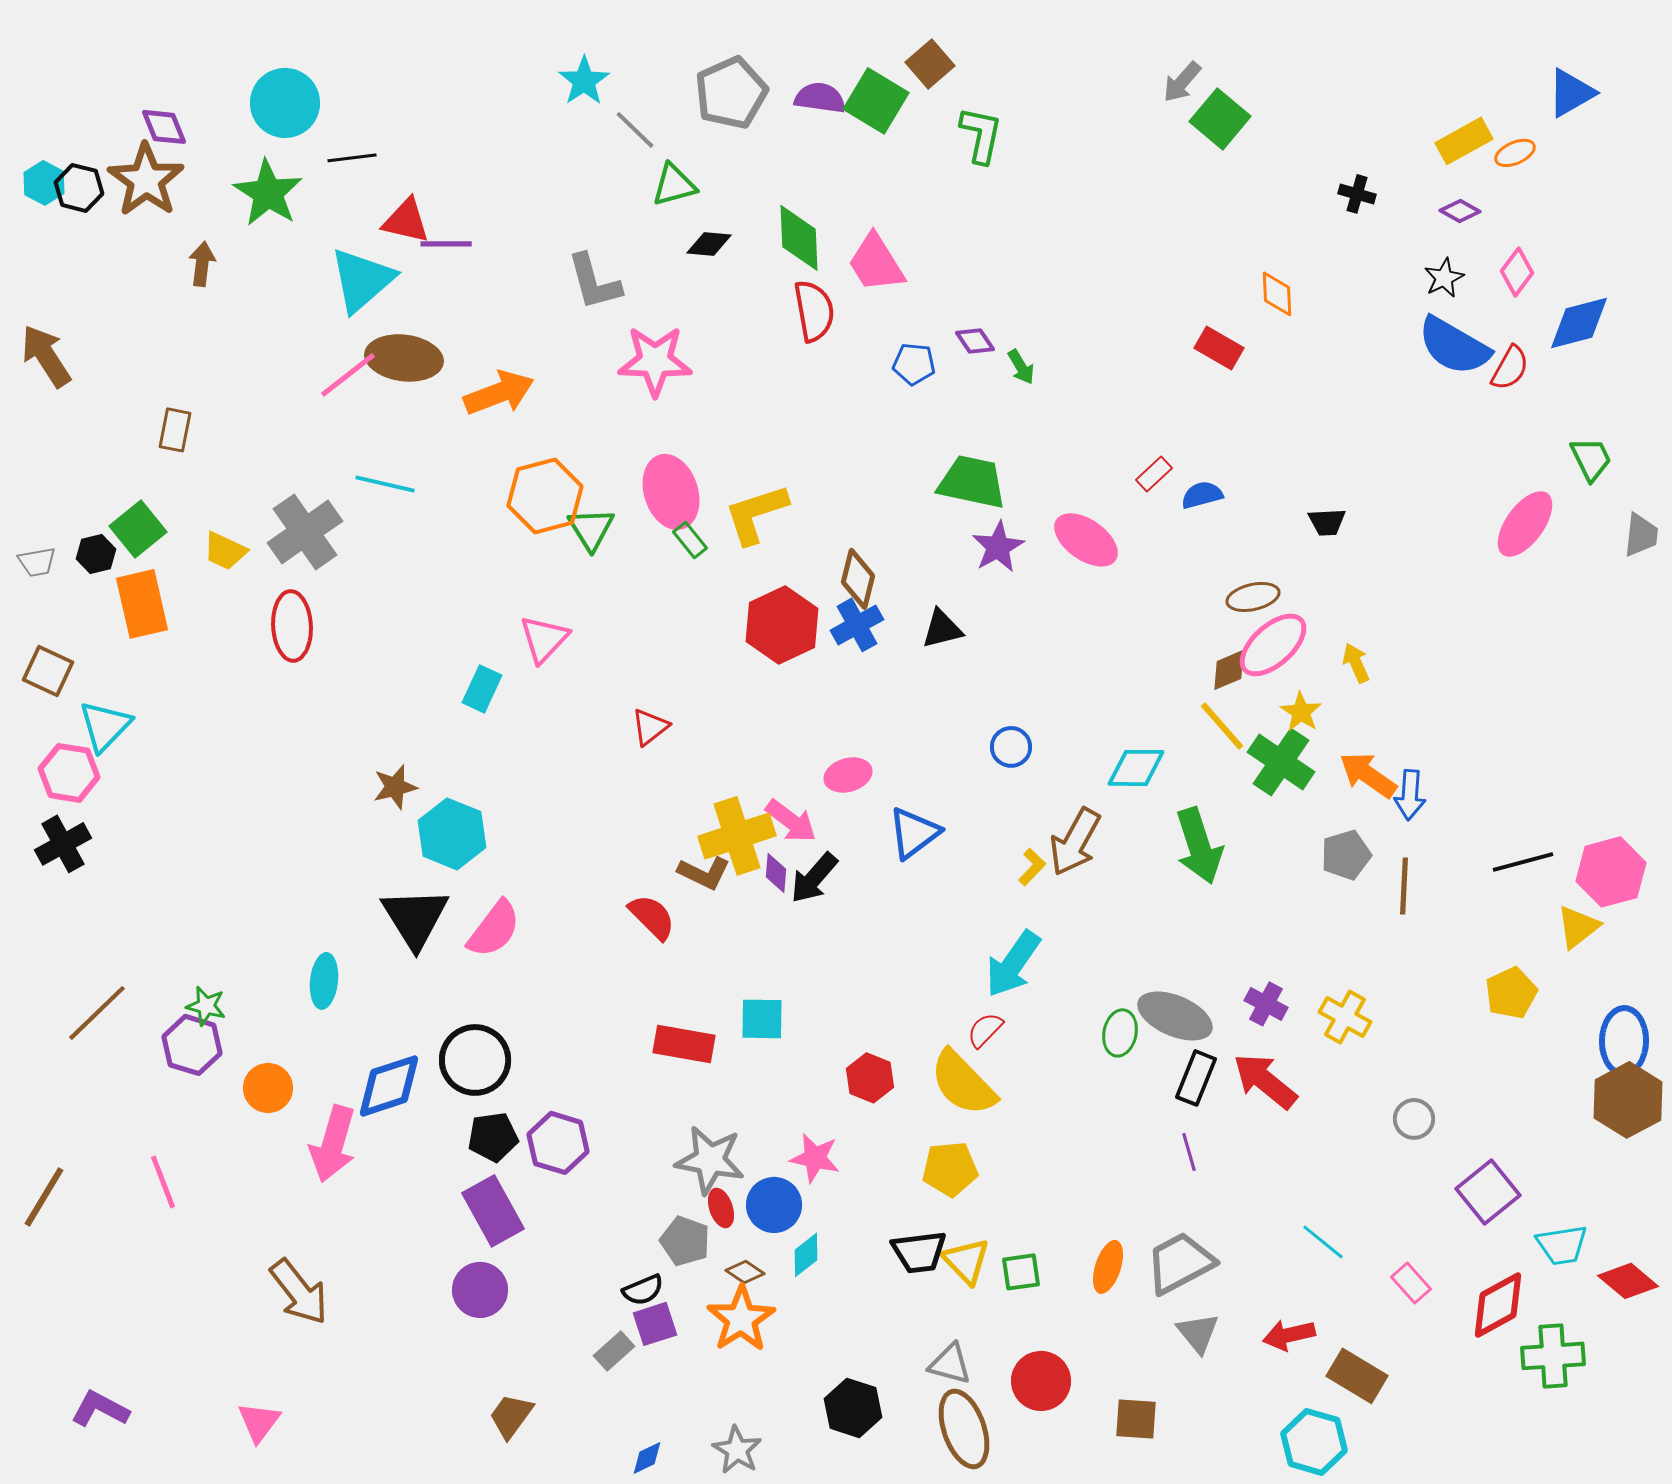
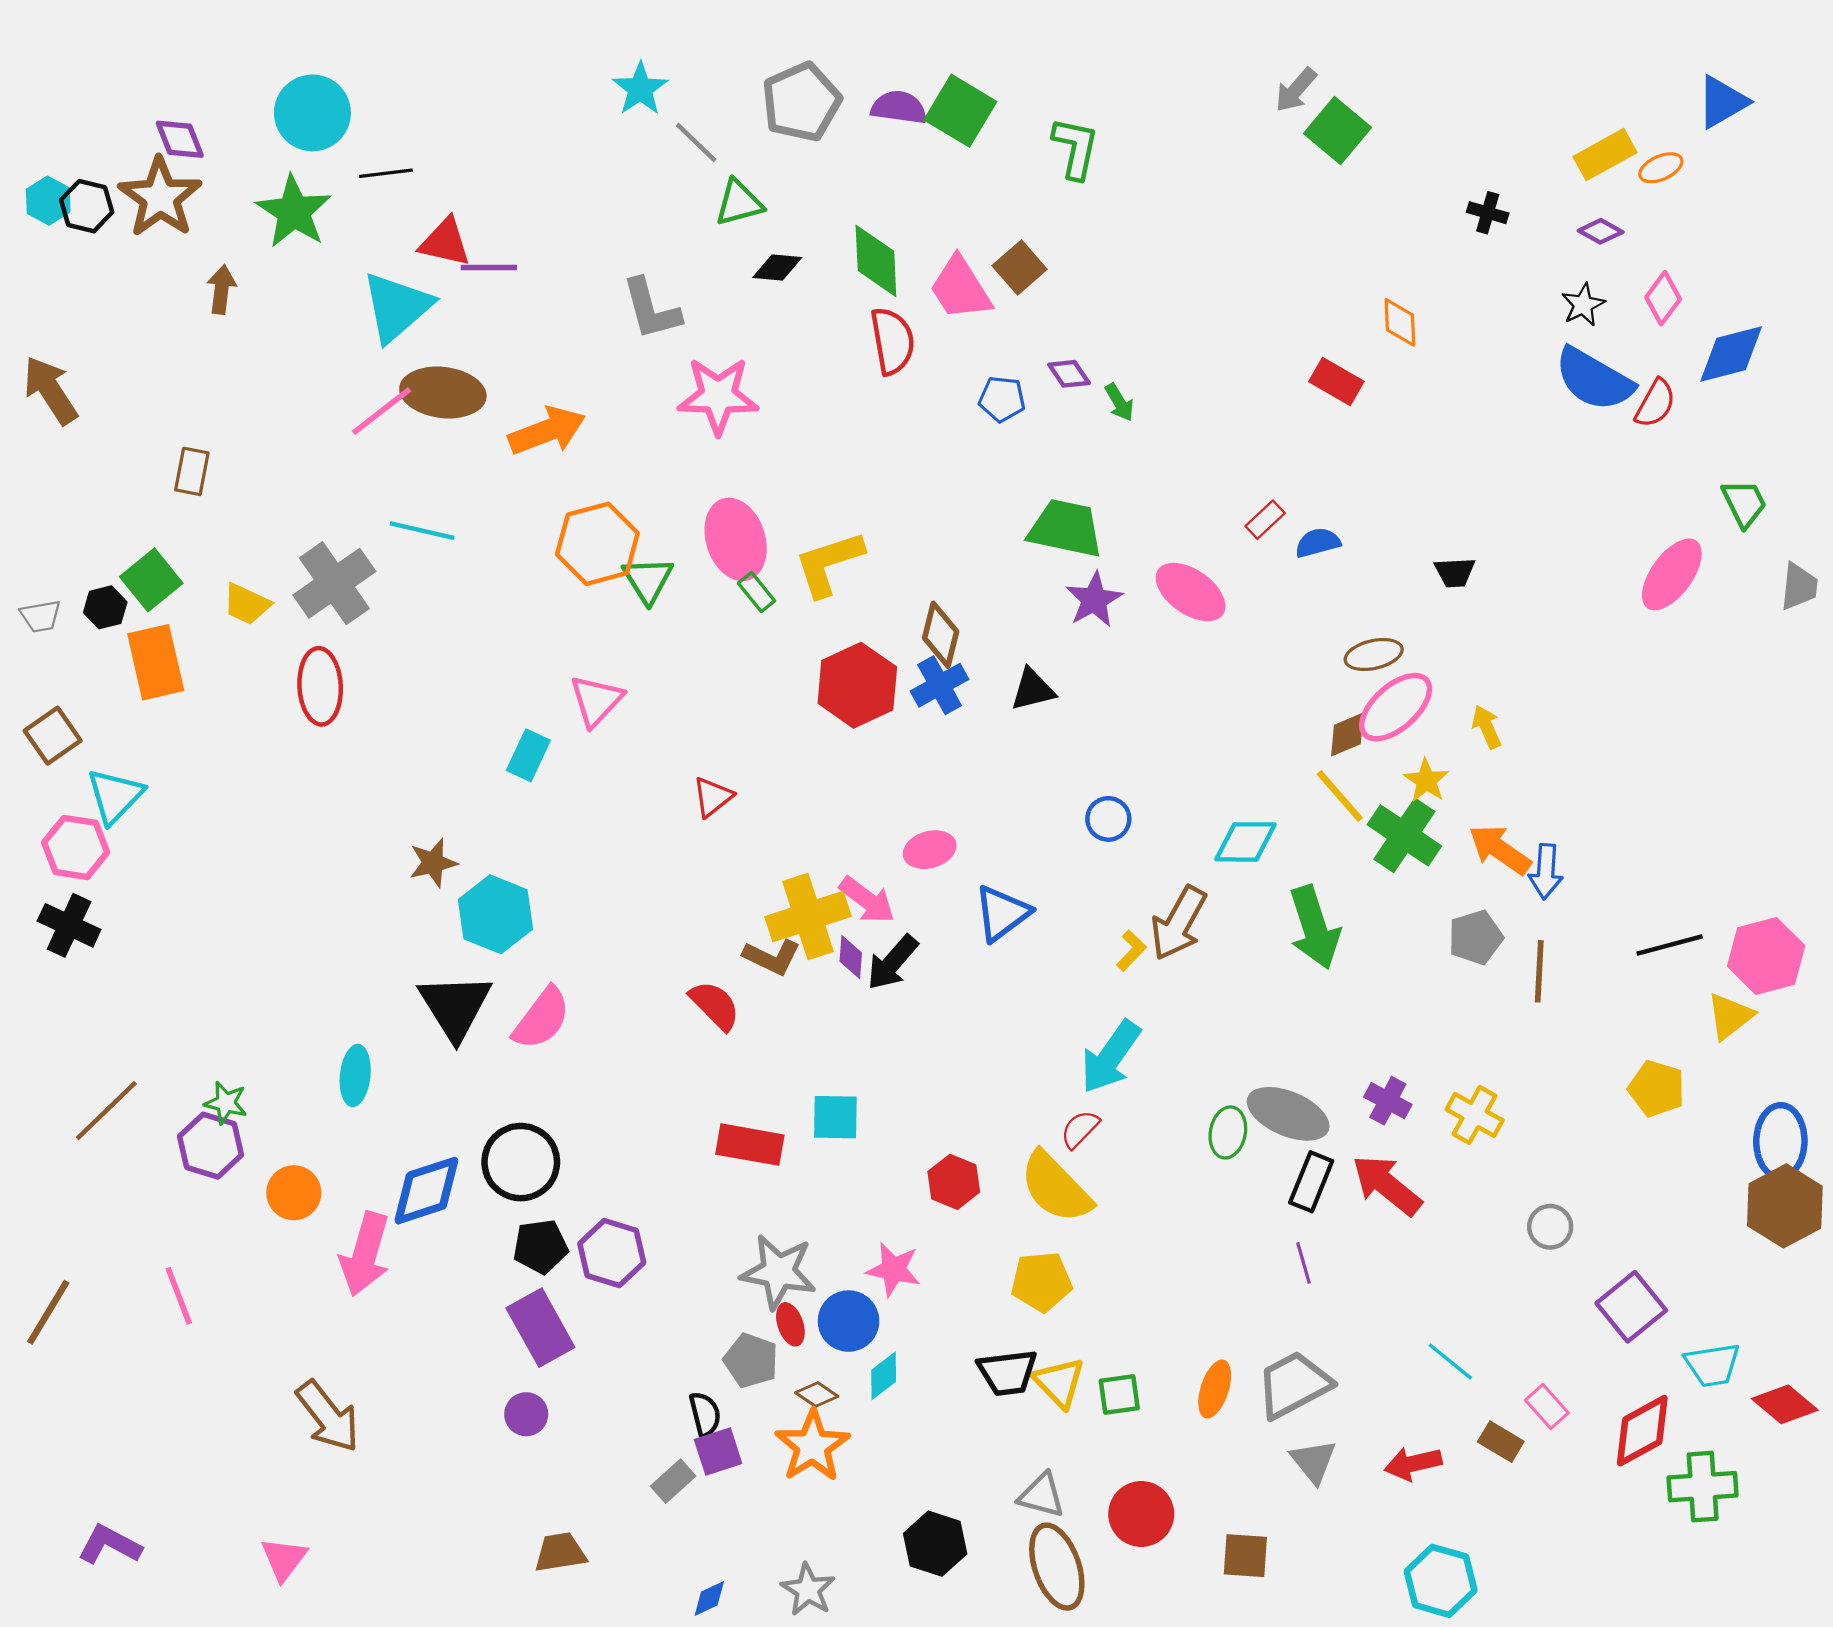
brown square: (930, 64) -> (1020, 267), moved
brown square: (48, 671) -> (53, 736), turned 30
black cross: (63, 844) -> (69, 925), turned -36
yellow pentagon: (1511, 993) -> (1657, 1089), turned -30
purple circle: (480, 1290) -> (526, 1414), size x0.7
black semicircle: (643, 1290) -> (705, 1414), turned -81
brown rectangle: (1357, 1376) -> (1501, 1442), moved, size x0.7
brown trapezoid: (511, 1416) -> (560, 1552), turned 45

